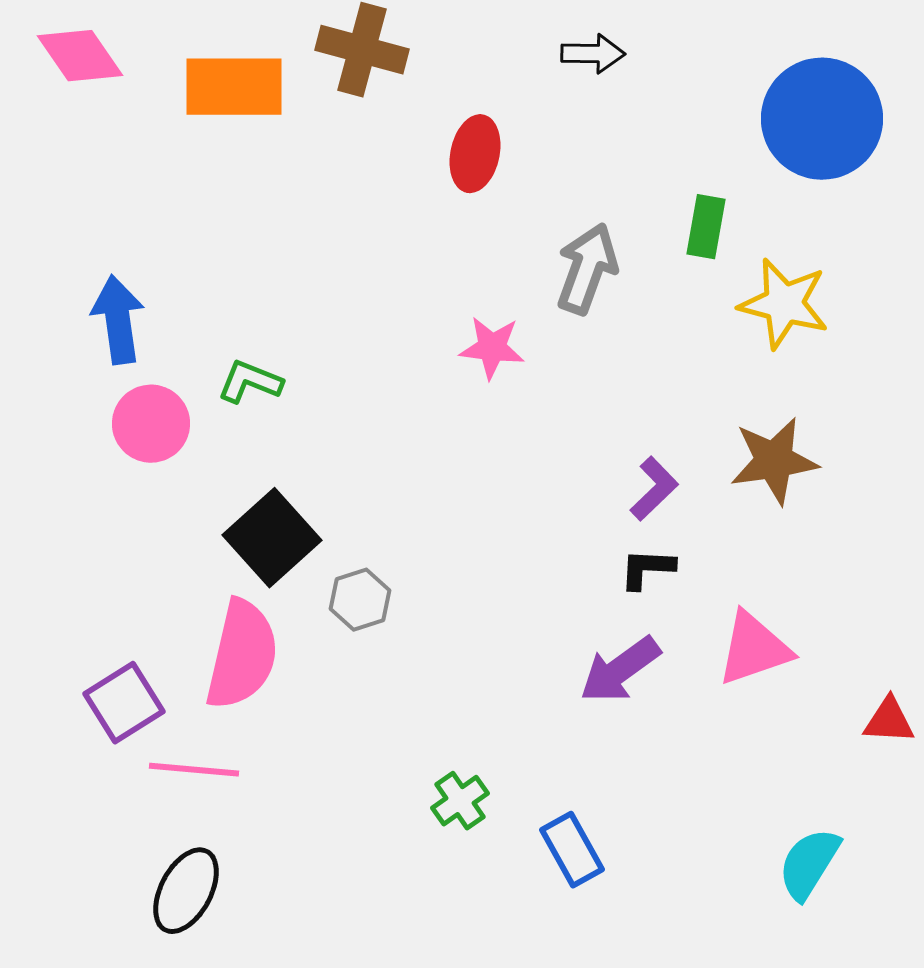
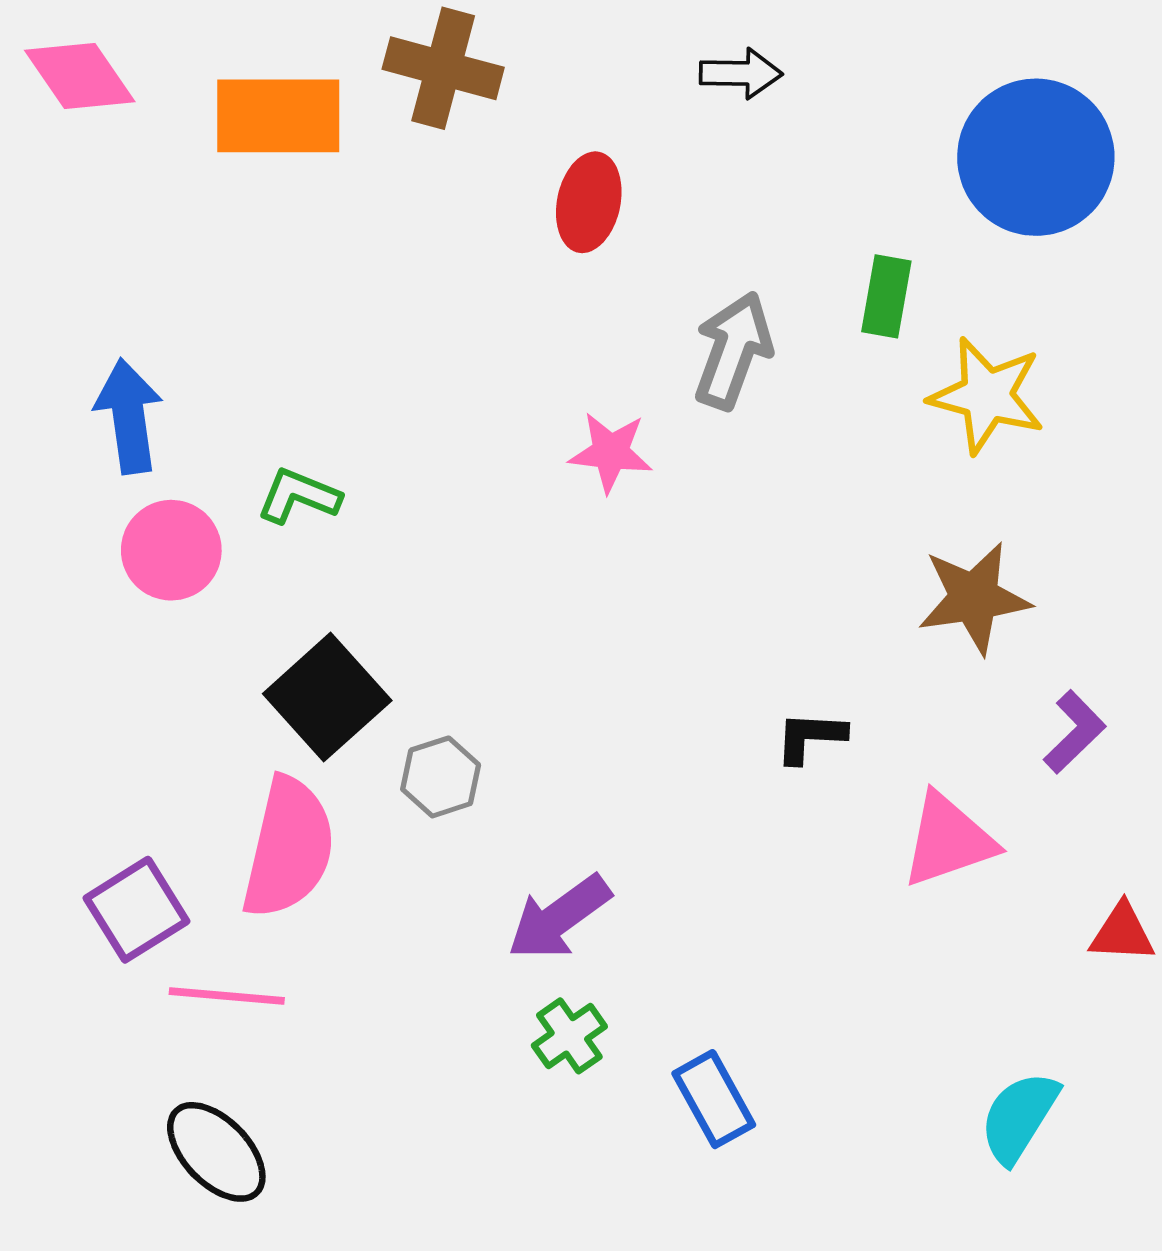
purple L-shape: (654, 489) -> (1075, 732), moved
purple arrow: (620, 670) -> (559, 917), moved
black ellipse: (186, 891) -> (216, 1152), turned -72

